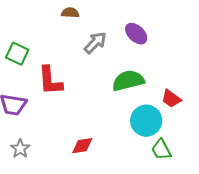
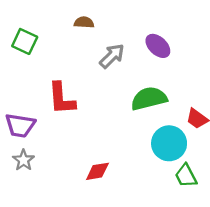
green square: (17, 54) -> (25, 41), moved
gray star: (20, 149) -> (24, 160), moved

